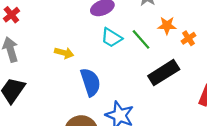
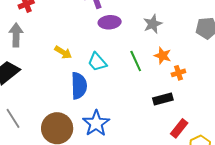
cyan trapezoid: (111, 38) -> (97, 62), moved
black rectangle: (164, 73) -> (163, 99), moved, size x0.7

